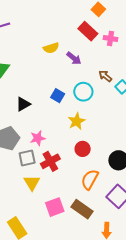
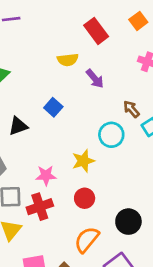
red rectangle: (88, 31) -> (96, 31), moved
cyan circle: (83, 92) -> (111, 135), moved
blue square: (58, 96) -> (53, 107), moved
pink star: (38, 138) -> (46, 175), moved

